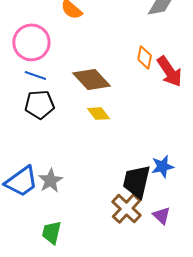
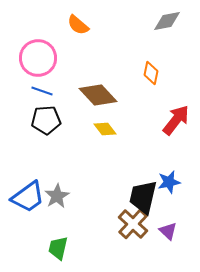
red arrow: (170, 71) -> (176, 120), moved, turned -108

